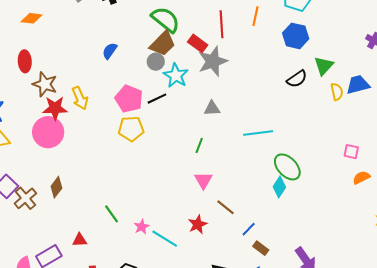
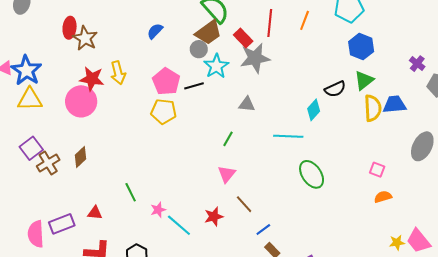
blue hexagon: (296, 36) -> (361, 47), moved
brown star: (45, 84) -> (85, 38), moved
yellow semicircle: (337, 92) -> (373, 108), size x1.5
cyan diamond: (279, 187) -> (314, 110), moved

